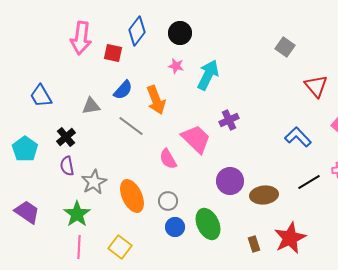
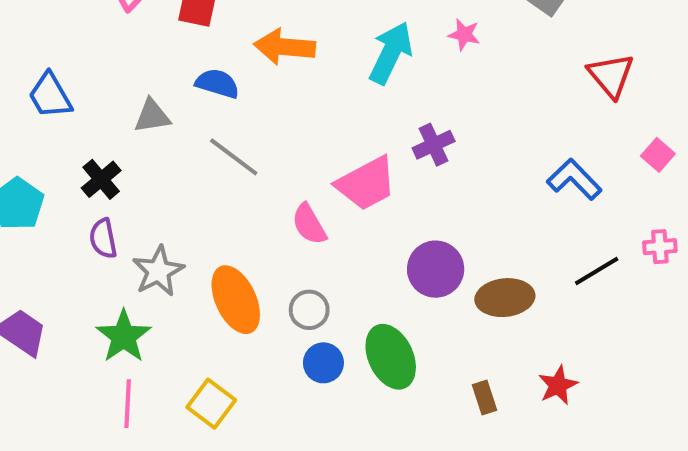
pink star: (176, 66) -> (464, 35), moved
blue semicircle: (123, 90) -> (217, 83), turned -115
orange arrow: (156, 100) -> (285, 47), moved, turned 116
pink trapezoid: (196, 139) -> (366, 183), turned 108
red star: (290, 238) -> (558, 385), size x0.6

